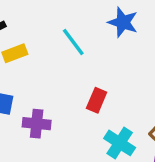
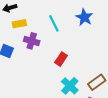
purple cross: (37, 124) -> (32, 41), moved

